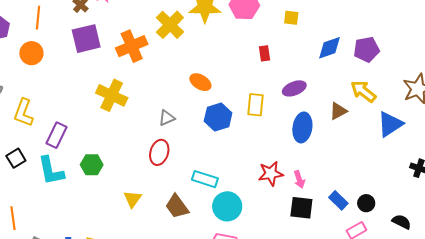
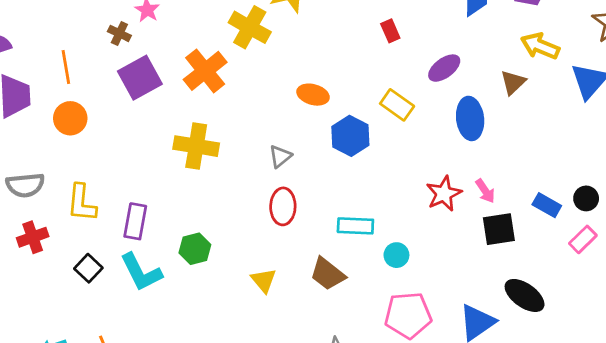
yellow rectangle: (255, 105) -> (397, 105), turned -45
cyan circle: (227, 206) -> (396, 255), size x0.6

